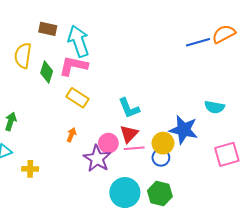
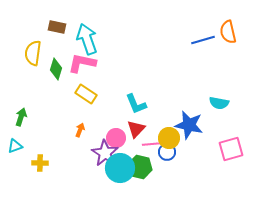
orange semicircle: (224, 34) -> (228, 32), turned -75
pink line: (134, 148) -> (152, 144), moved
cyan circle: (125, 193) -> (120, 168), moved
green hexagon: (160, 194) -> (140, 167), moved

